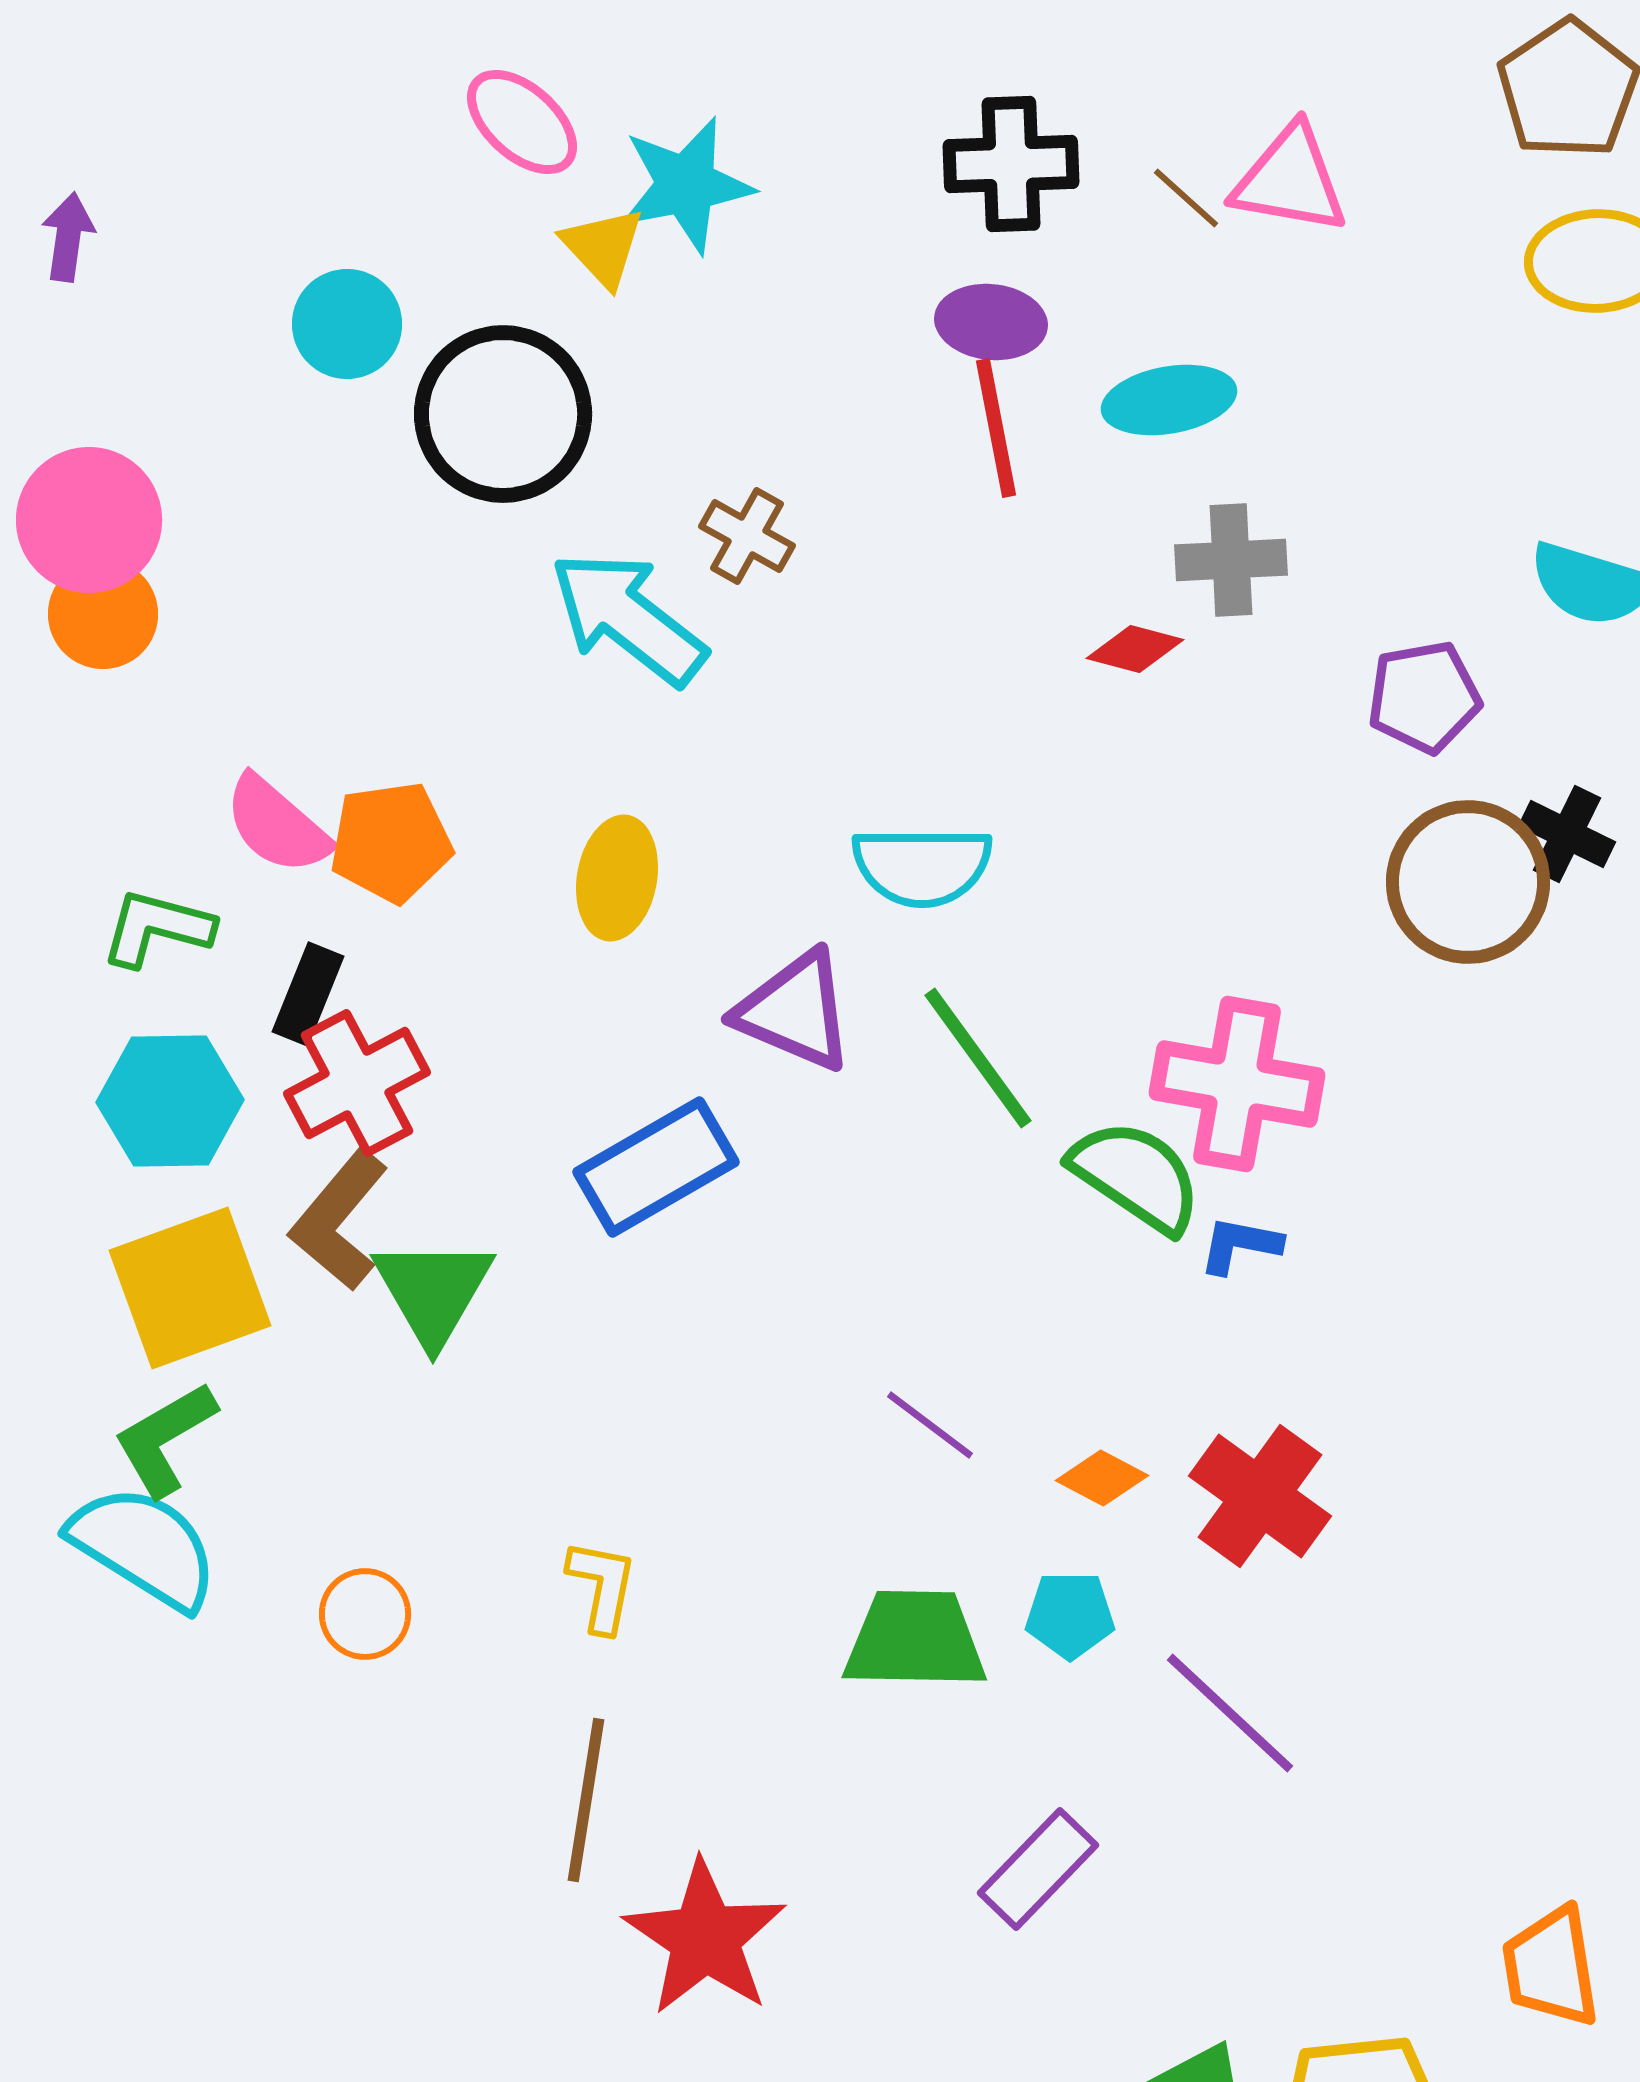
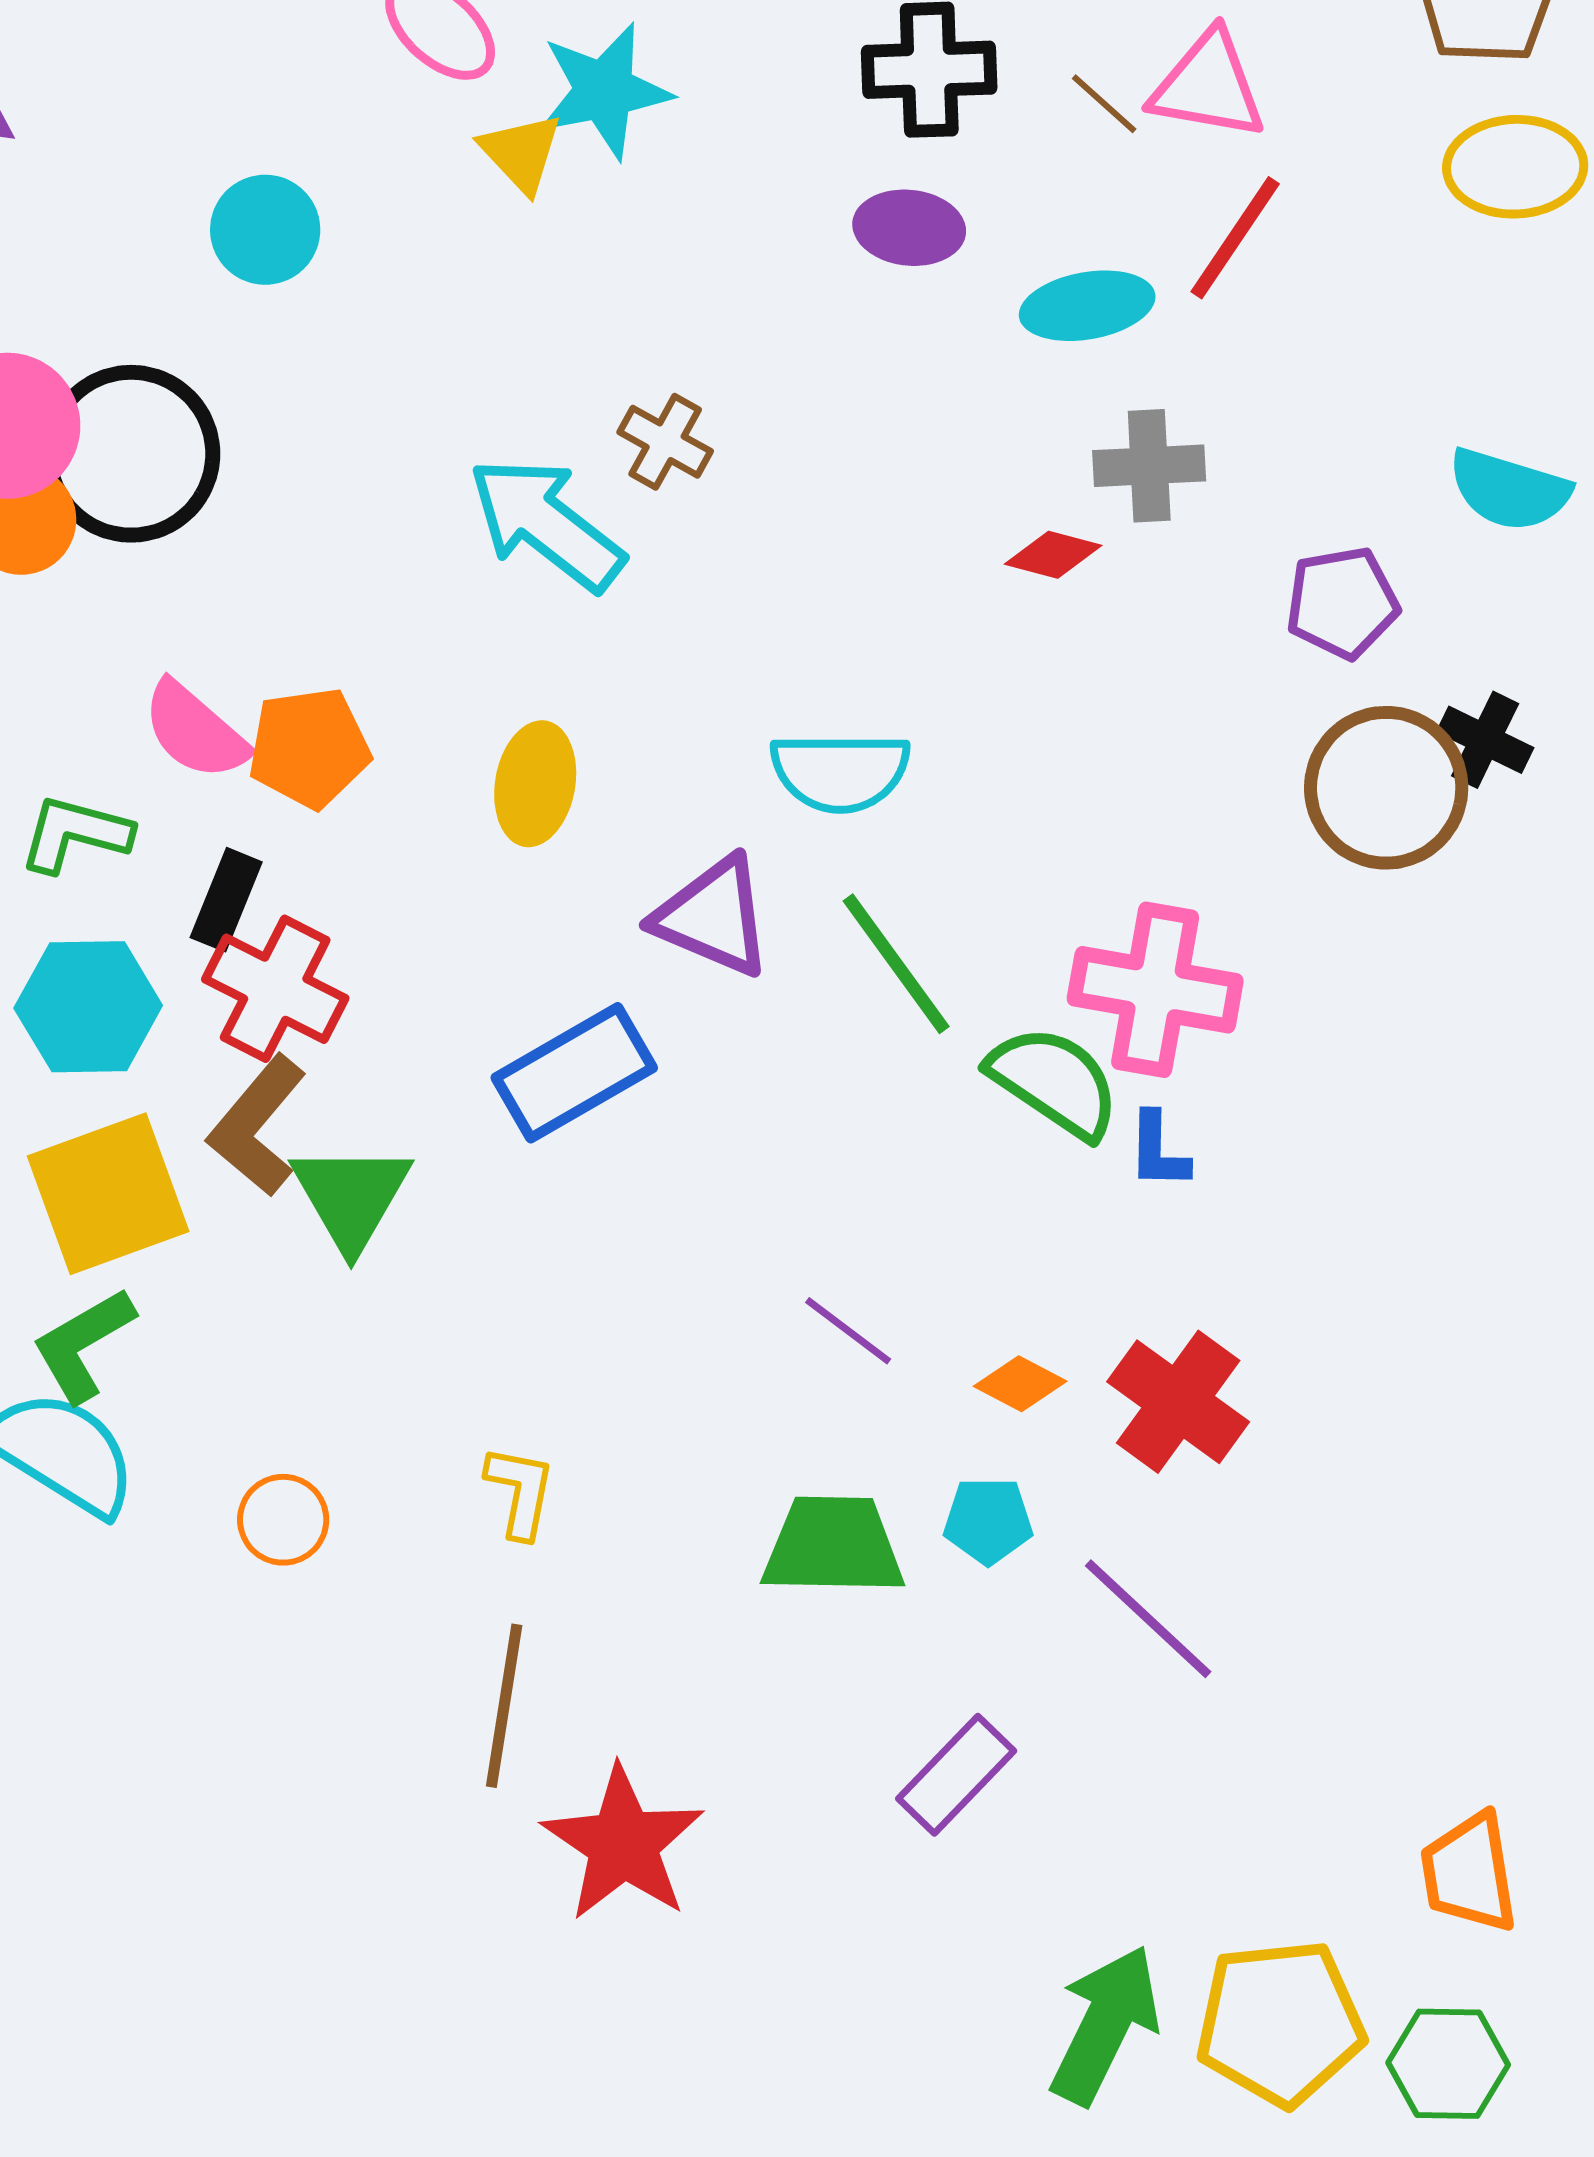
black circle: (503, 414) -> (131, 454), moved
red line: (996, 428) -> (1235, 238), moved, turned 45
red cross: (357, 1083) -> (275, 989), turned -35
blue L-shape: (1240, 1245) -> (1158, 1151), turned -100

